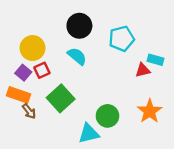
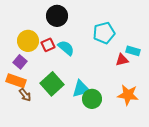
black circle: (79, 26) -> (57, 16), moved
red square: (42, 70) -> (48, 45), moved
orange star: (150, 111) -> (128, 95), turned -30
cyan triangle: (89, 133) -> (81, 89), moved

